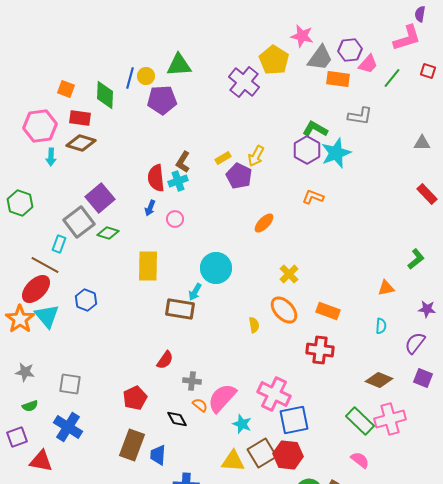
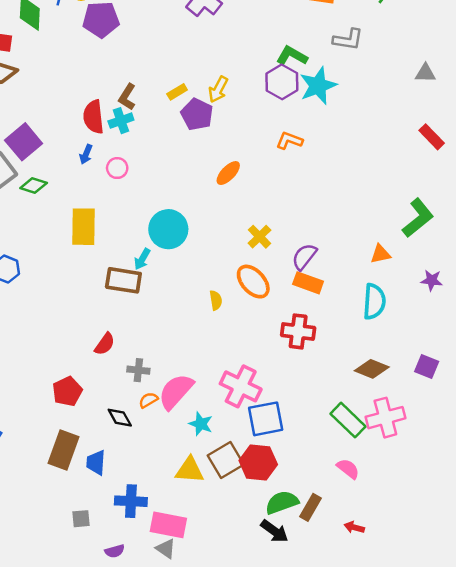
green L-shape: (416, 259) -> (418, 218), size x1.5
cyan semicircle: (381, 326) -> (374, 302), size x1.8
purple semicircle: (415, 343) -> (304, 257), moved
orange semicircle: (200, 405) -> (148, 400), turned -70

